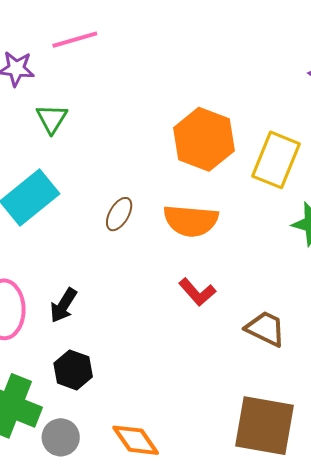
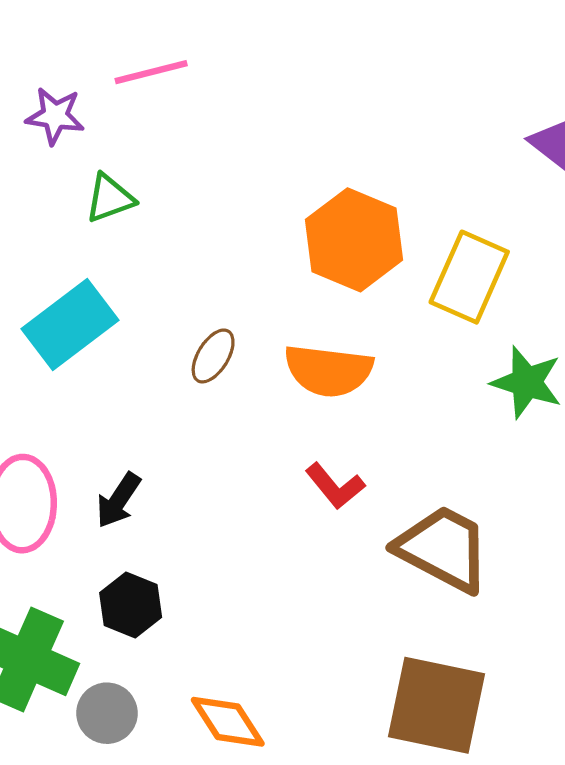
green triangle: (52, 119) -> (110, 198), turned 36
brown trapezoid: (265, 329) -> (443, 549), size x1.5

